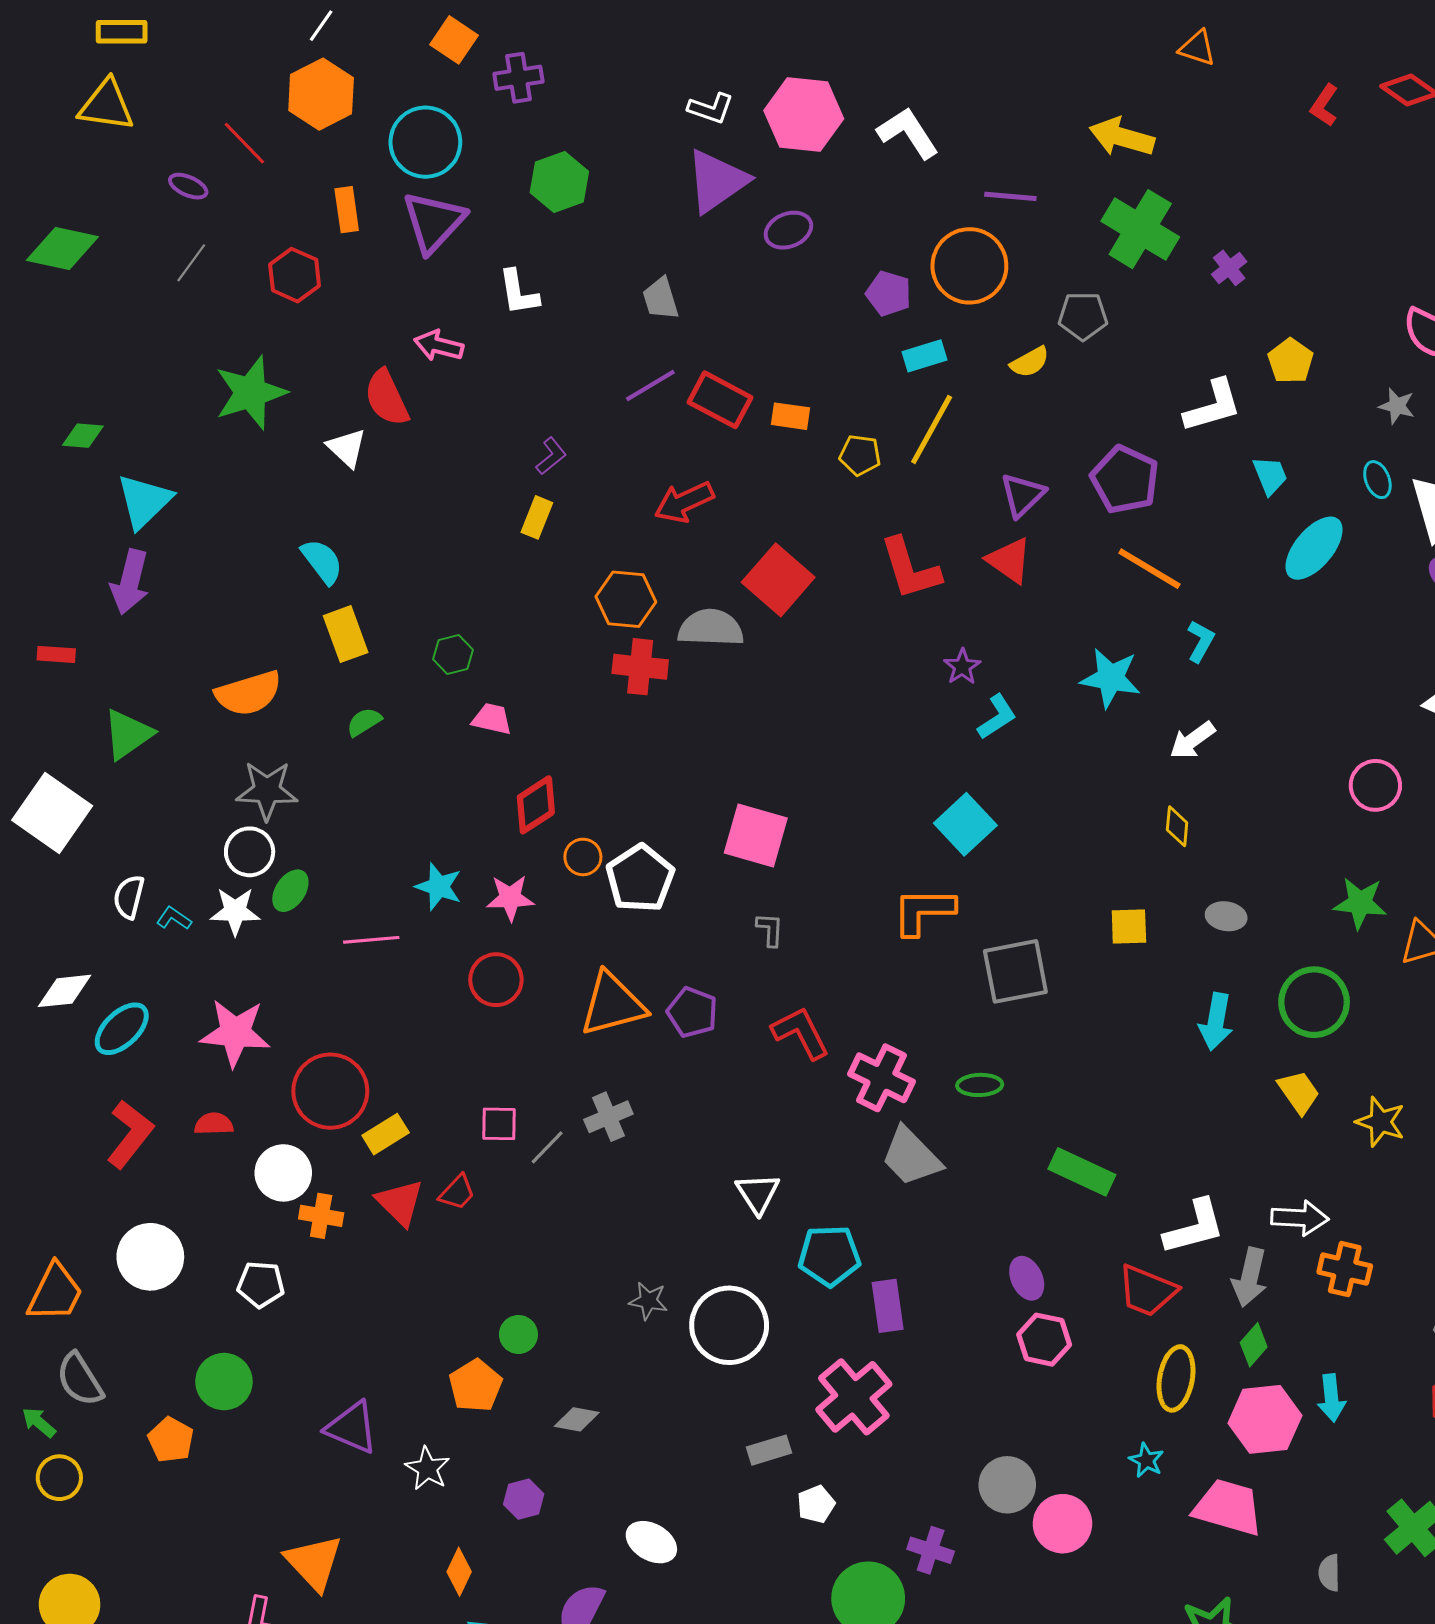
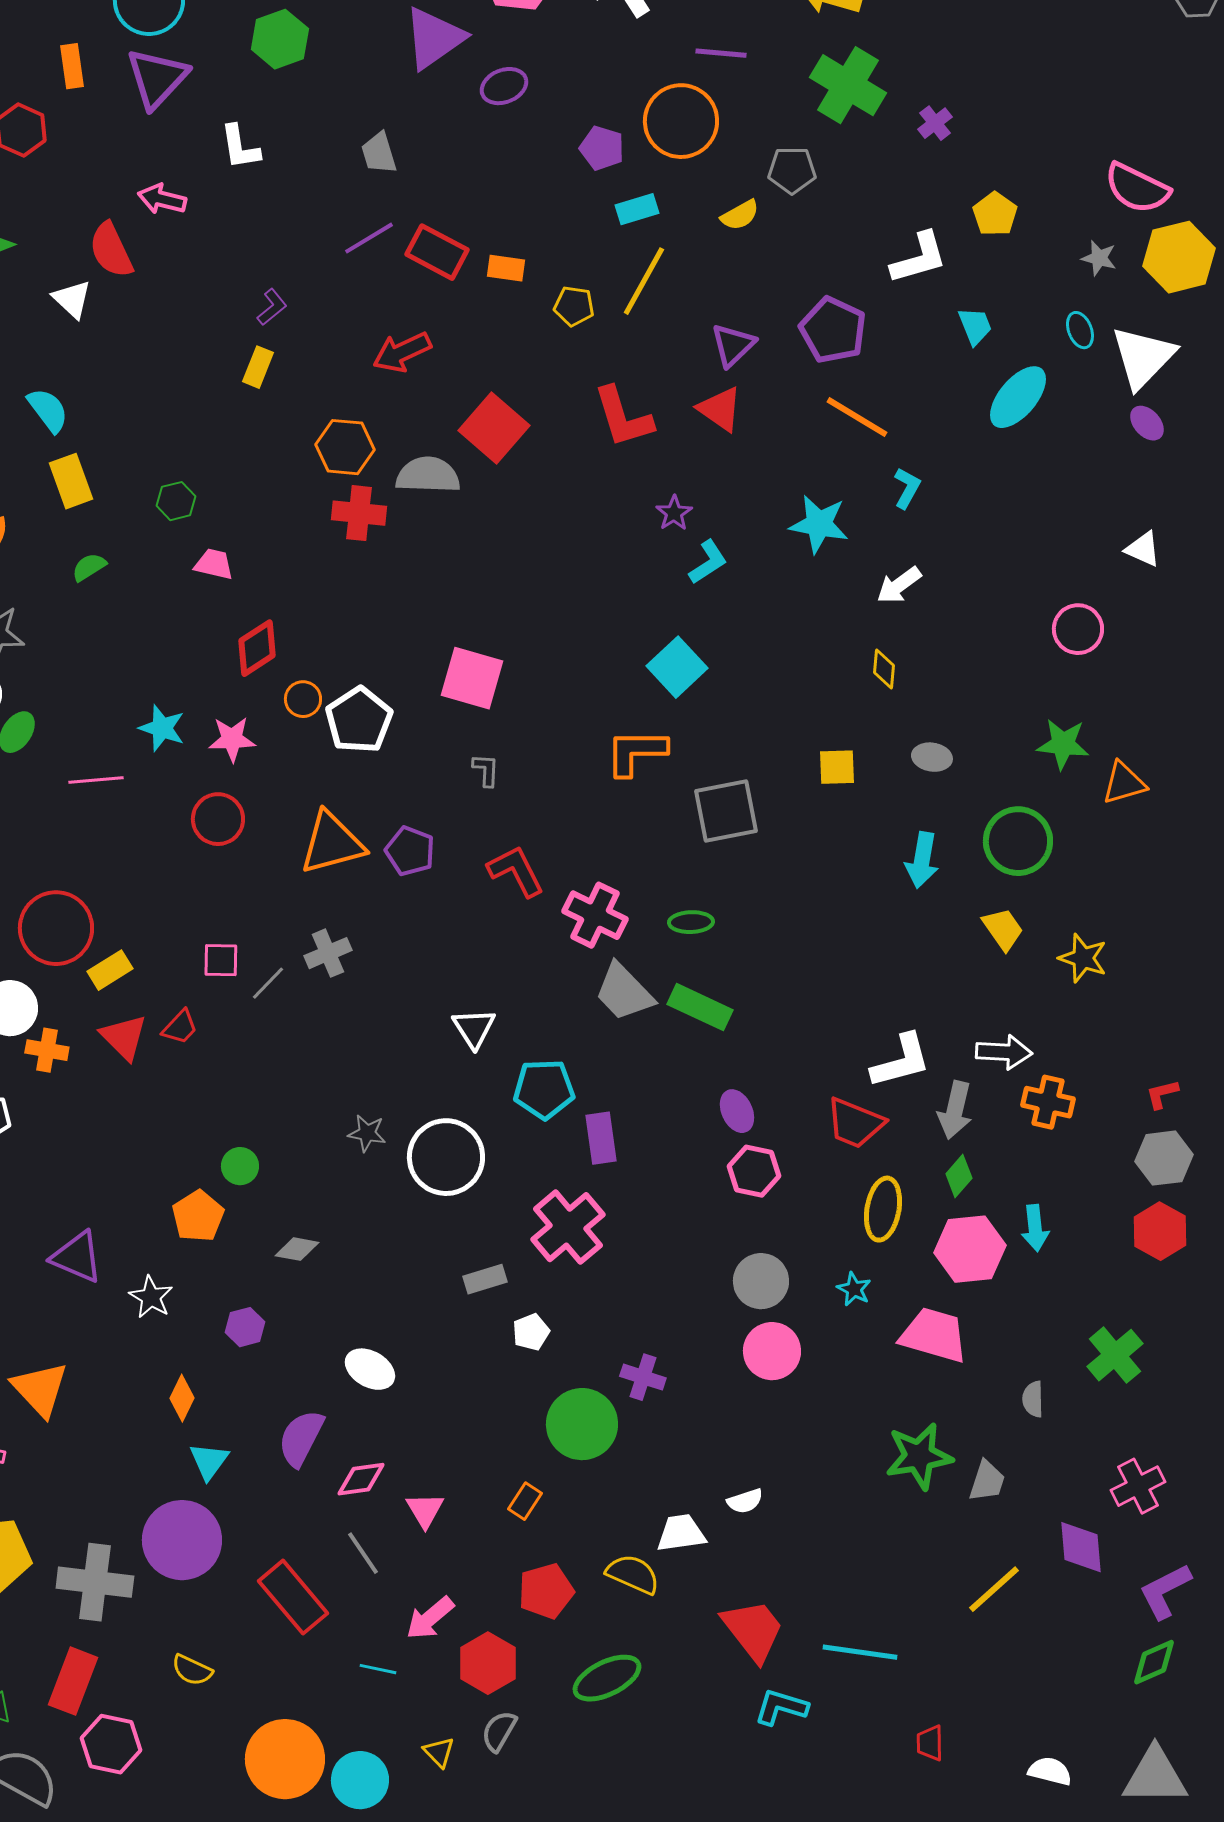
green rectangle: (1082, 1172) -> (700, 1007), moved
gray circle: (1007, 1485) -> (761, 1281), moved

